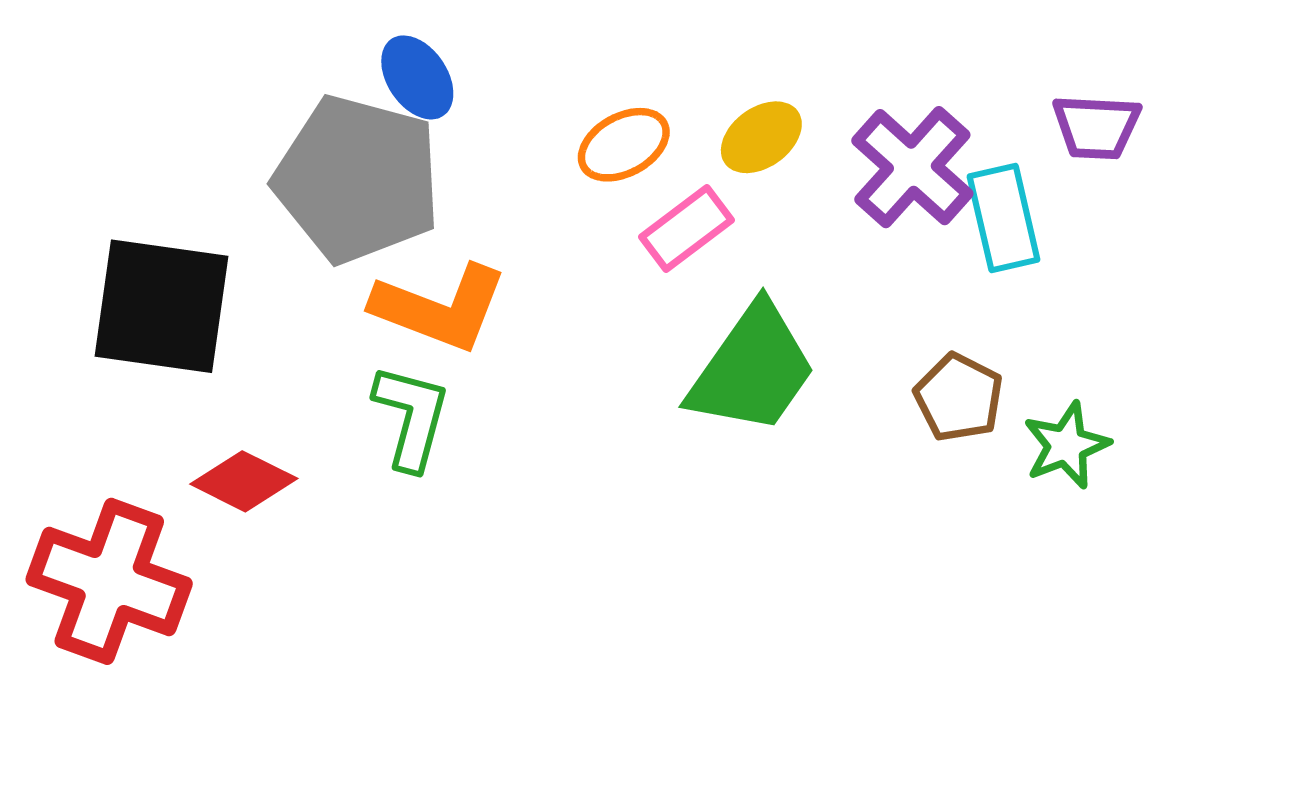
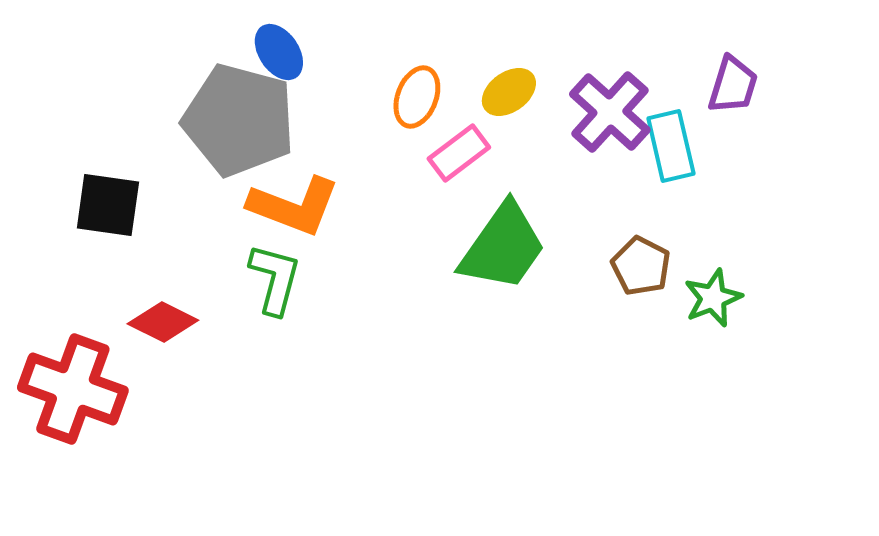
purple trapezoid: (1096, 127) -> (733, 85), turned -76
orange ellipse: (624, 145) -> (417, 97), turned -40
black square: (162, 306) -> (108, 205), size x0.7

